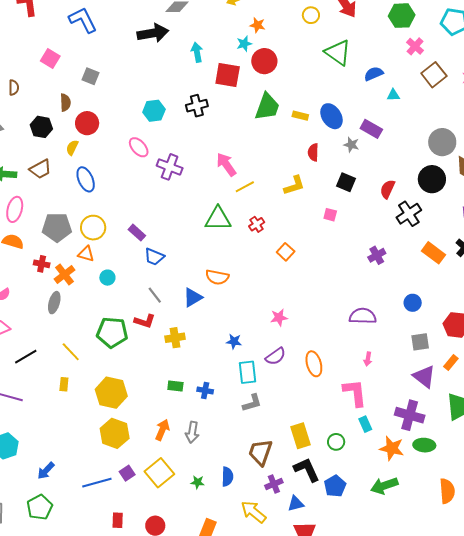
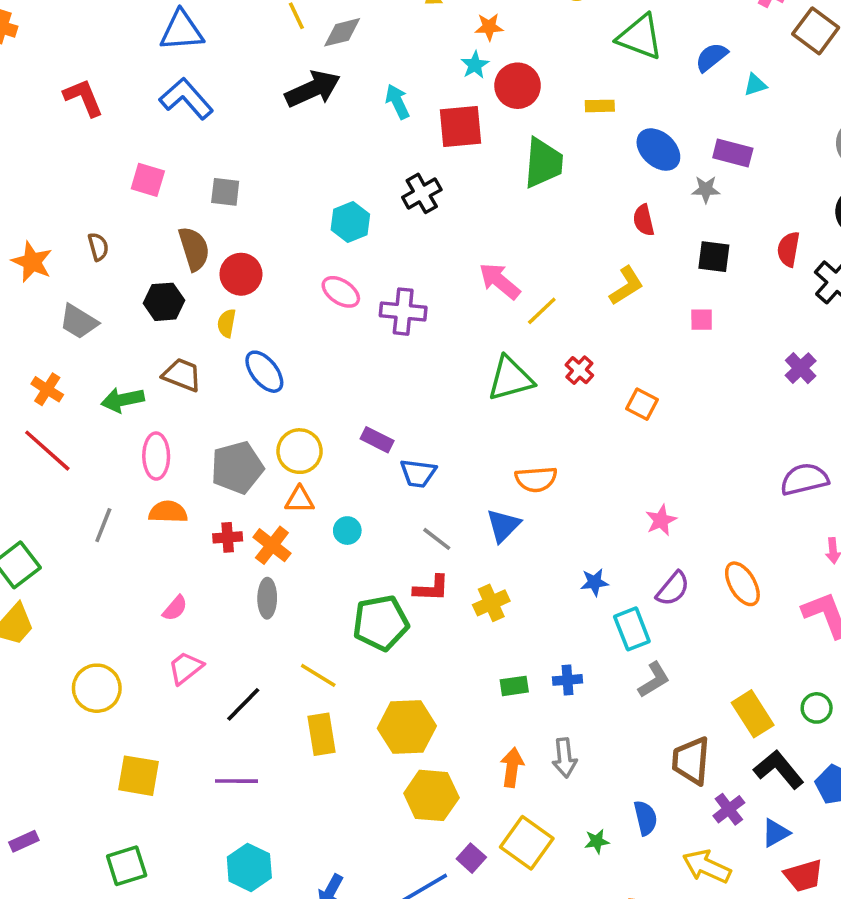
brown semicircle: (65, 103) -> (194, 249), size x1.4
yellow rectangle: (300, 116) -> (600, 106), moved
brown trapezoid: (40, 169) -> (182, 375), turned -115
yellow rectangle: (64, 384) -> (322, 734), size x1.6

